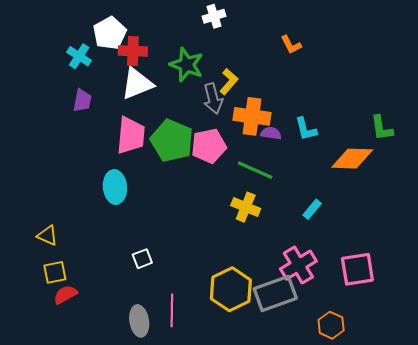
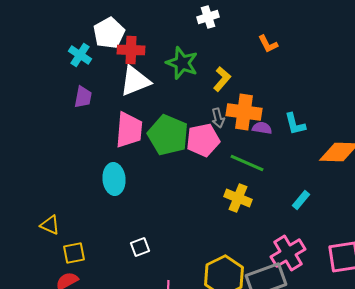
orange L-shape: (291, 45) -> (268, 44), moved
gray arrow: (213, 98) -> (218, 118), moved, size x0.7
yellow square: (55, 272) -> (74, 253), moved

